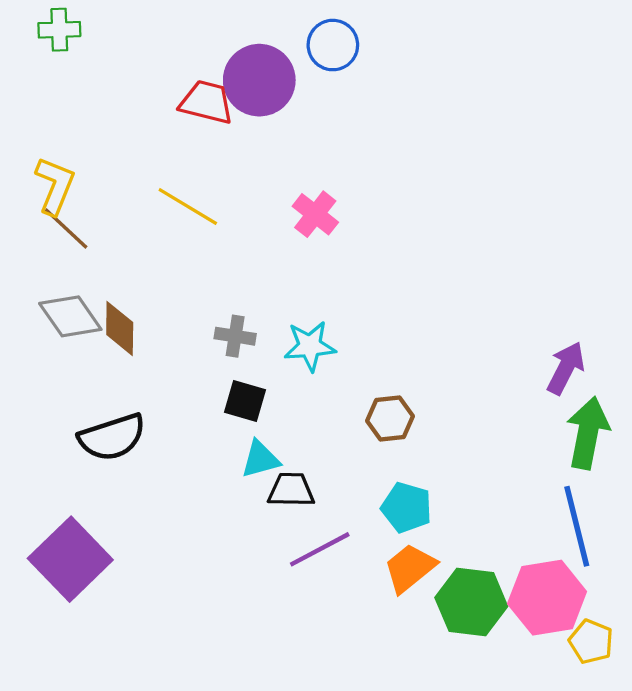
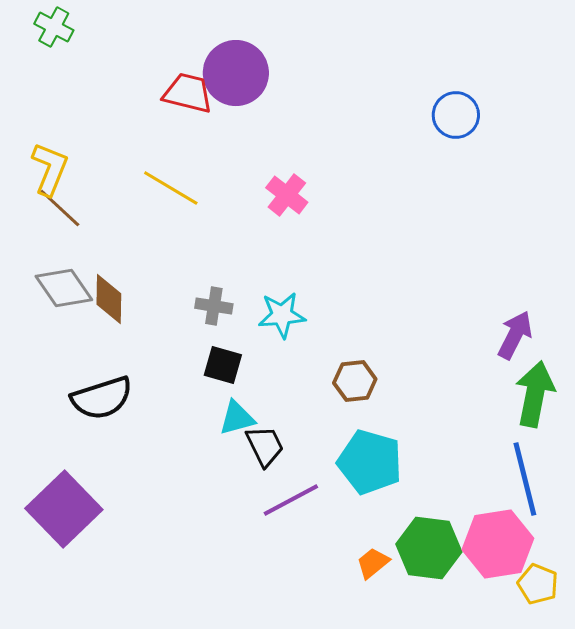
green cross: (59, 30) -> (54, 27), turned 30
blue circle: (333, 45) -> (456, 115), moved
black trapezoid: (291, 490) -> (265, 446), turned 63
cyan pentagon: (406, 508) -> (370, 462), size x1.4
orange trapezoid: (410, 568) -> (373, 563), moved, size x0.7

